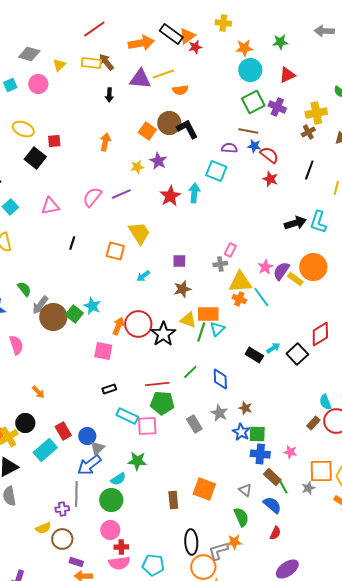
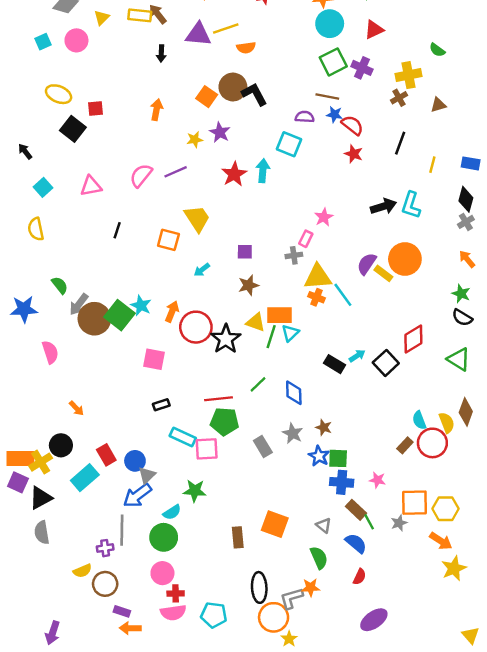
pink star: (265, 267) -> (324, 217), moved
green square: (74, 314) -> (119, 315), size x1.4
orange arrow: (118, 326) -> (172, 312), moved

